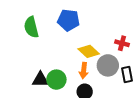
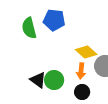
blue pentagon: (69, 20) -> (54, 20), moved
black triangle: (40, 80) -> (38, 80), turned 36

